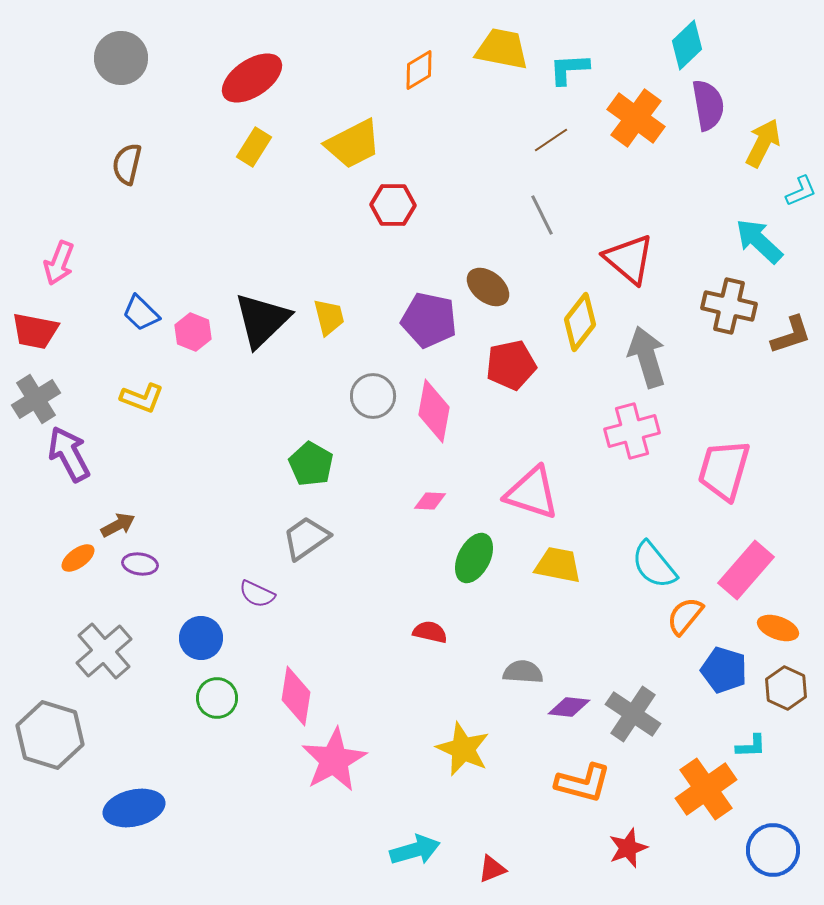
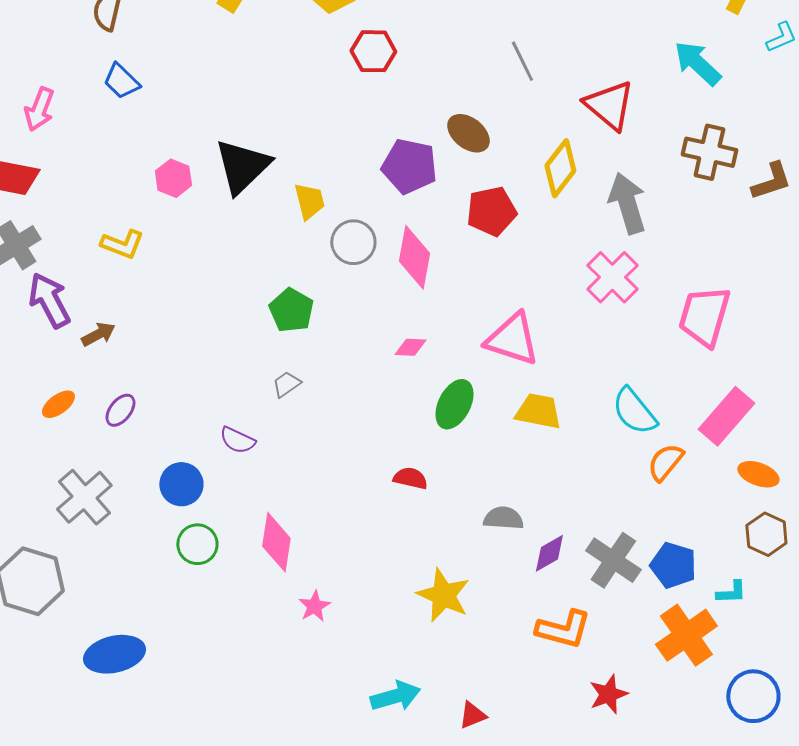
cyan arrow: (759, 241) -> (697, 63), moved
blue trapezoid: (141, 313) -> (121, 81), moved
yellow trapezoid: (329, 317) -> (309, 201), moved
pink cross: (632, 431) -> (612, 277), turned -30
brown arrow: (118, 525) -> (98, 334), moved
gray trapezoid: (306, 538) -> (286, 384), size x0.6
purple ellipse: (140, 564) -> (120, 410), turned -60
blue pentagon: (724, 670) -> (673, 565), moved
purple diamond: (569, 707) -> (549, 553), turned -36
pink star: (334, 760) -> (314, 606), size x0.5

